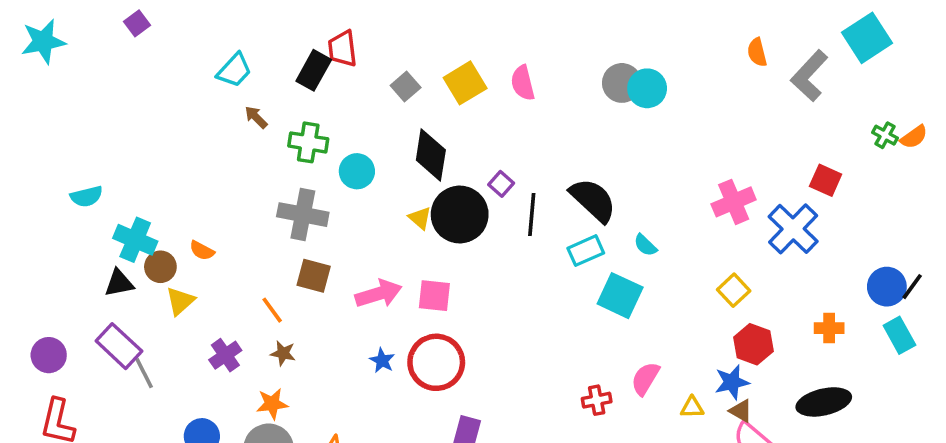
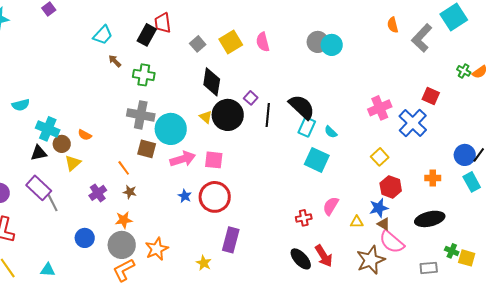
cyan circle: (357, 171) -> (171, 129), moved, size x1.6
cyan rectangle: (586, 251) -> (307, 127), moved, turned -42

